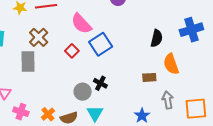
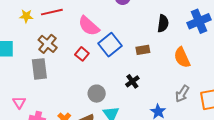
black semicircle: (157, 38) -> (163, 23), moved
brown rectangle: (149, 77) -> (143, 50), moved
black cross: (100, 83) -> (132, 81), moved, turned 32
gray arrow: (168, 100) -> (182, 94), turned -132

